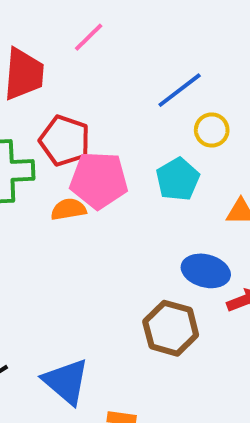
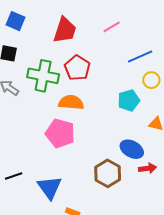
pink line: (89, 37) -> (112, 27), moved
pink pentagon: (99, 180) -> (60, 133), moved
orange semicircle: (68, 209) -> (71, 102), size x1.4

